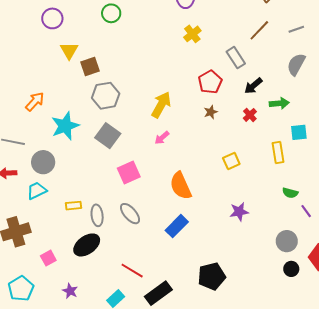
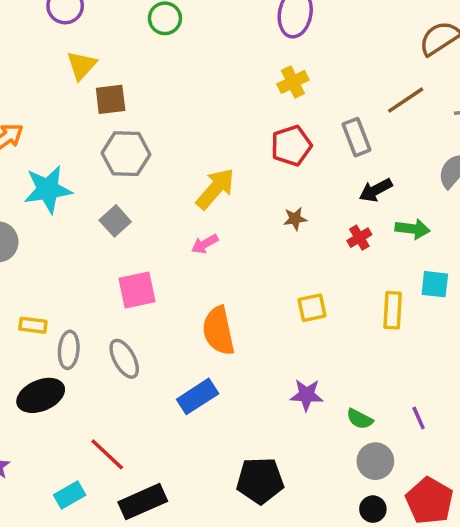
red pentagon: (210, 82) -> (291, 146), moved
gray square: (108, 136) -> (115, 221), size x0.7
green semicircle: (290, 193) -> (360, 419), moved
black pentagon: (212, 276) -> (260, 481), moved

